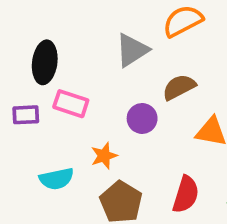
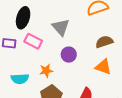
gray triangle: (132, 50) -> (61, 27), moved, turned -48
brown semicircle: (179, 87) -> (104, 42), moved

